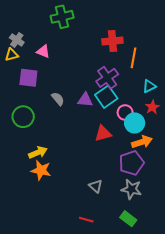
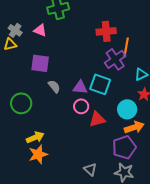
pink triangle: (43, 52) -> (40, 30), moved
purple square: (28, 78) -> (40, 63), moved
purple cross: (107, 78) -> (115, 59), moved
cyan square: (106, 97) -> (100, 84), turned -35
pink circle: (125, 112) -> (81, 106), moved
orange star: (41, 170) -> (38, 154), turned -30

